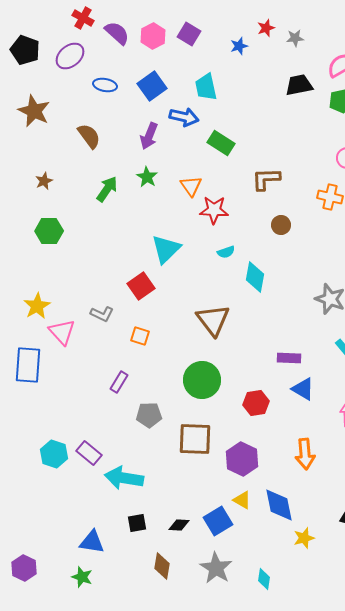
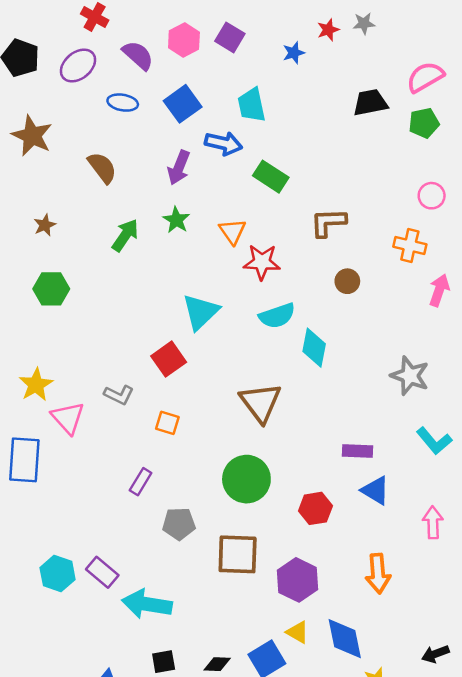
purple semicircle: (117, 33) -> (138, 55), moved
gray star: (295, 38) -> (364, 23), moved
cyan semicircle: (226, 252) -> (277, 316), size x1.6

